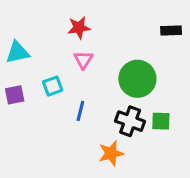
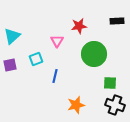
red star: (79, 28) -> (79, 26), moved
cyan triangle: (17, 52) -> (12, 36), turned -30
black cross: (130, 121) -> (115, 105), moved

